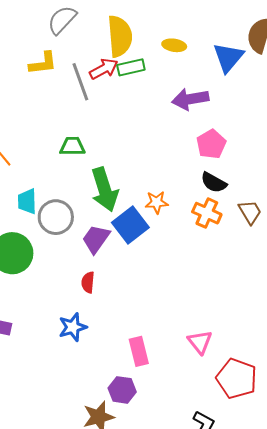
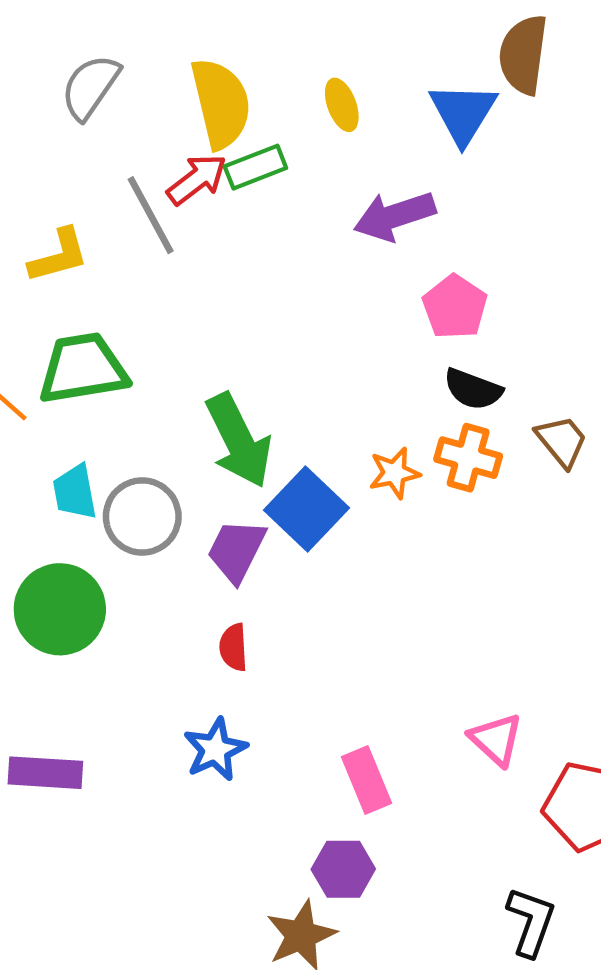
yellow ellipse: (174, 45) -> (342, 105), turned 70
yellow L-shape: (43, 63) -> (59, 256), moved
green trapezoid: (72, 146) -> (83, 368), moved, size x1.6
orange star: (157, 202) -> (394, 473), moved

